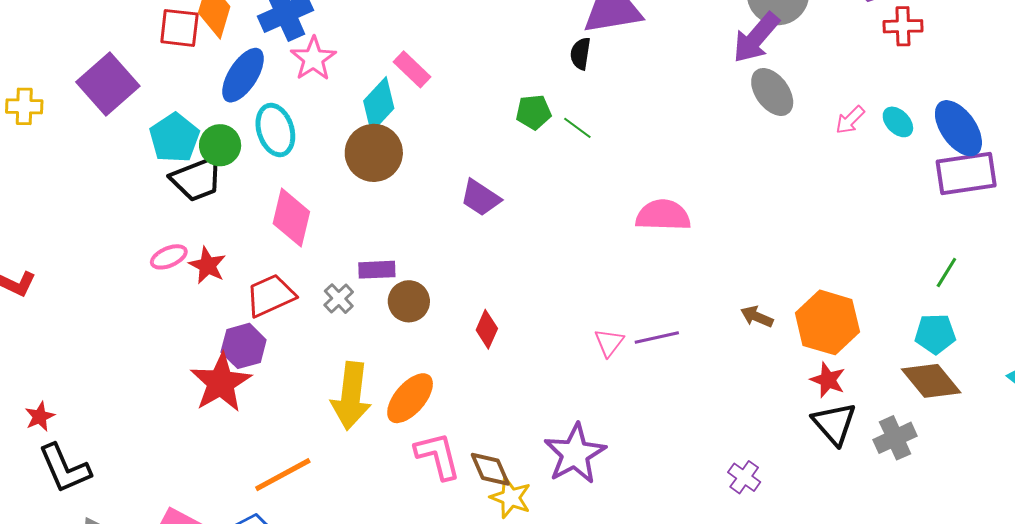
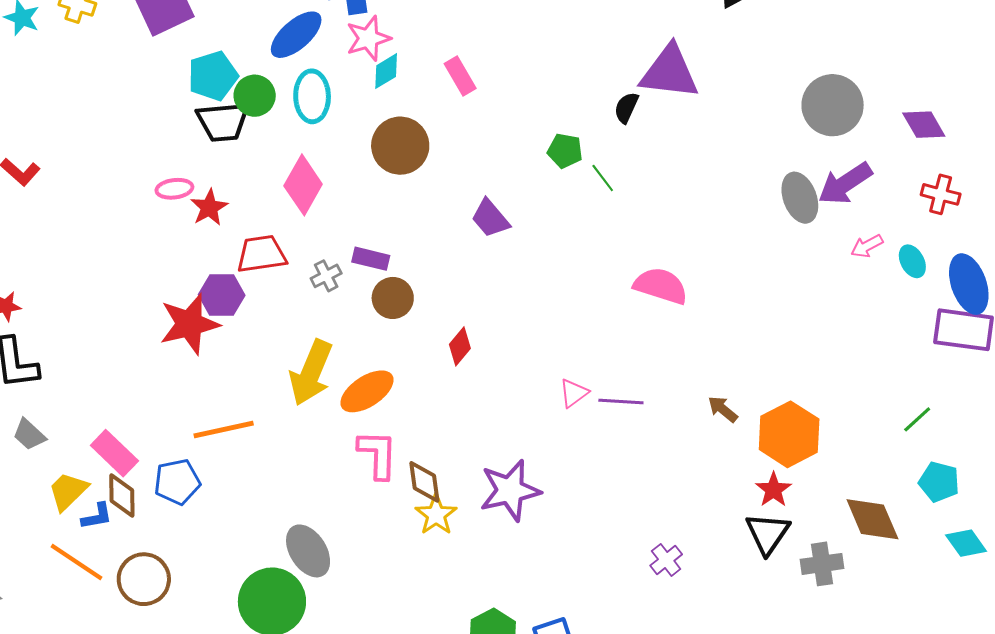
red cross: (903, 26) -> (941, 194), moved
purple arrow: (756, 38) -> (845, 184), moved
cyan diamond: (379, 105) -> (386, 71), moved, size x0.7
cyan pentagon: (935, 334) -> (939, 482), moved

